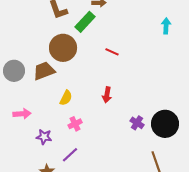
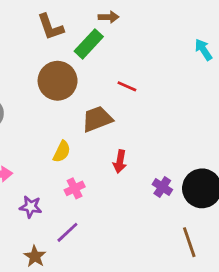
cyan arrow: (166, 26) -> (203, 50), turned -35
brown trapezoid: (44, 71) -> (97, 119), moved
red arrow: (107, 95) -> (120, 161), moved

